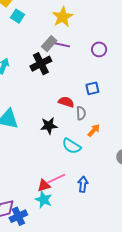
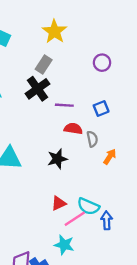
purple line: (62, 45) -> (64, 105), moved
cyan semicircle: (72, 146) -> (88, 206), moved
red triangle: (44, 186) -> (59, 203), moved

